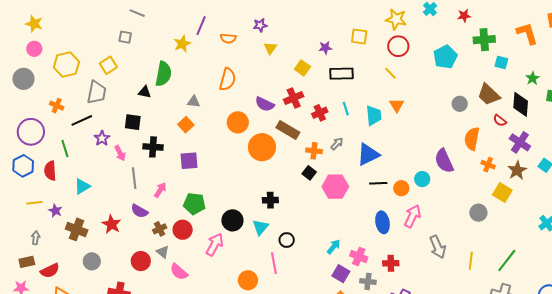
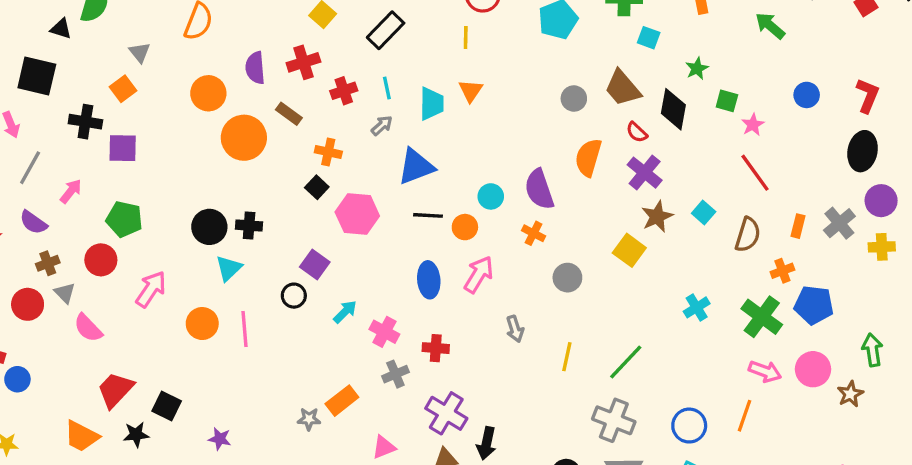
yellow line: (390, 73) -> (466, 38), turned 40
black rectangle: (341, 74) -> (386, 30), turned -50
gray triangle: (194, 102) -> (140, 52), turned 40
purple semicircle: (265, 104) -> (255, 68), turned 54
black square: (133, 122) -> (37, 76), size x1.4
brown rectangle: (288, 130) -> (289, 114), size x0.7
purple cross: (520, 142) -> (645, 173), moved
gray arrow: (337, 144) -> (382, 126), moved
black cross: (153, 147) -> (85, 122), moved
orange cross: (488, 165) -> (534, 233), moved
gray line: (134, 178) -> (30, 168), turned 30
cyan circle: (422, 179) -> (491, 196), moved
gray circle: (478, 213) -> (567, 278), moved
black circle: (232, 220) -> (209, 227), moved
brown cross: (160, 229) -> (48, 263), moved
black circle: (287, 240) -> (294, 296), moved
gray arrow: (438, 247) -> (515, 329), size x0.7
purple square: (341, 274) -> (315, 265), moved
orange circle: (248, 280) -> (202, 324), moved
gray cross: (368, 281) -> (395, 374), turned -35

